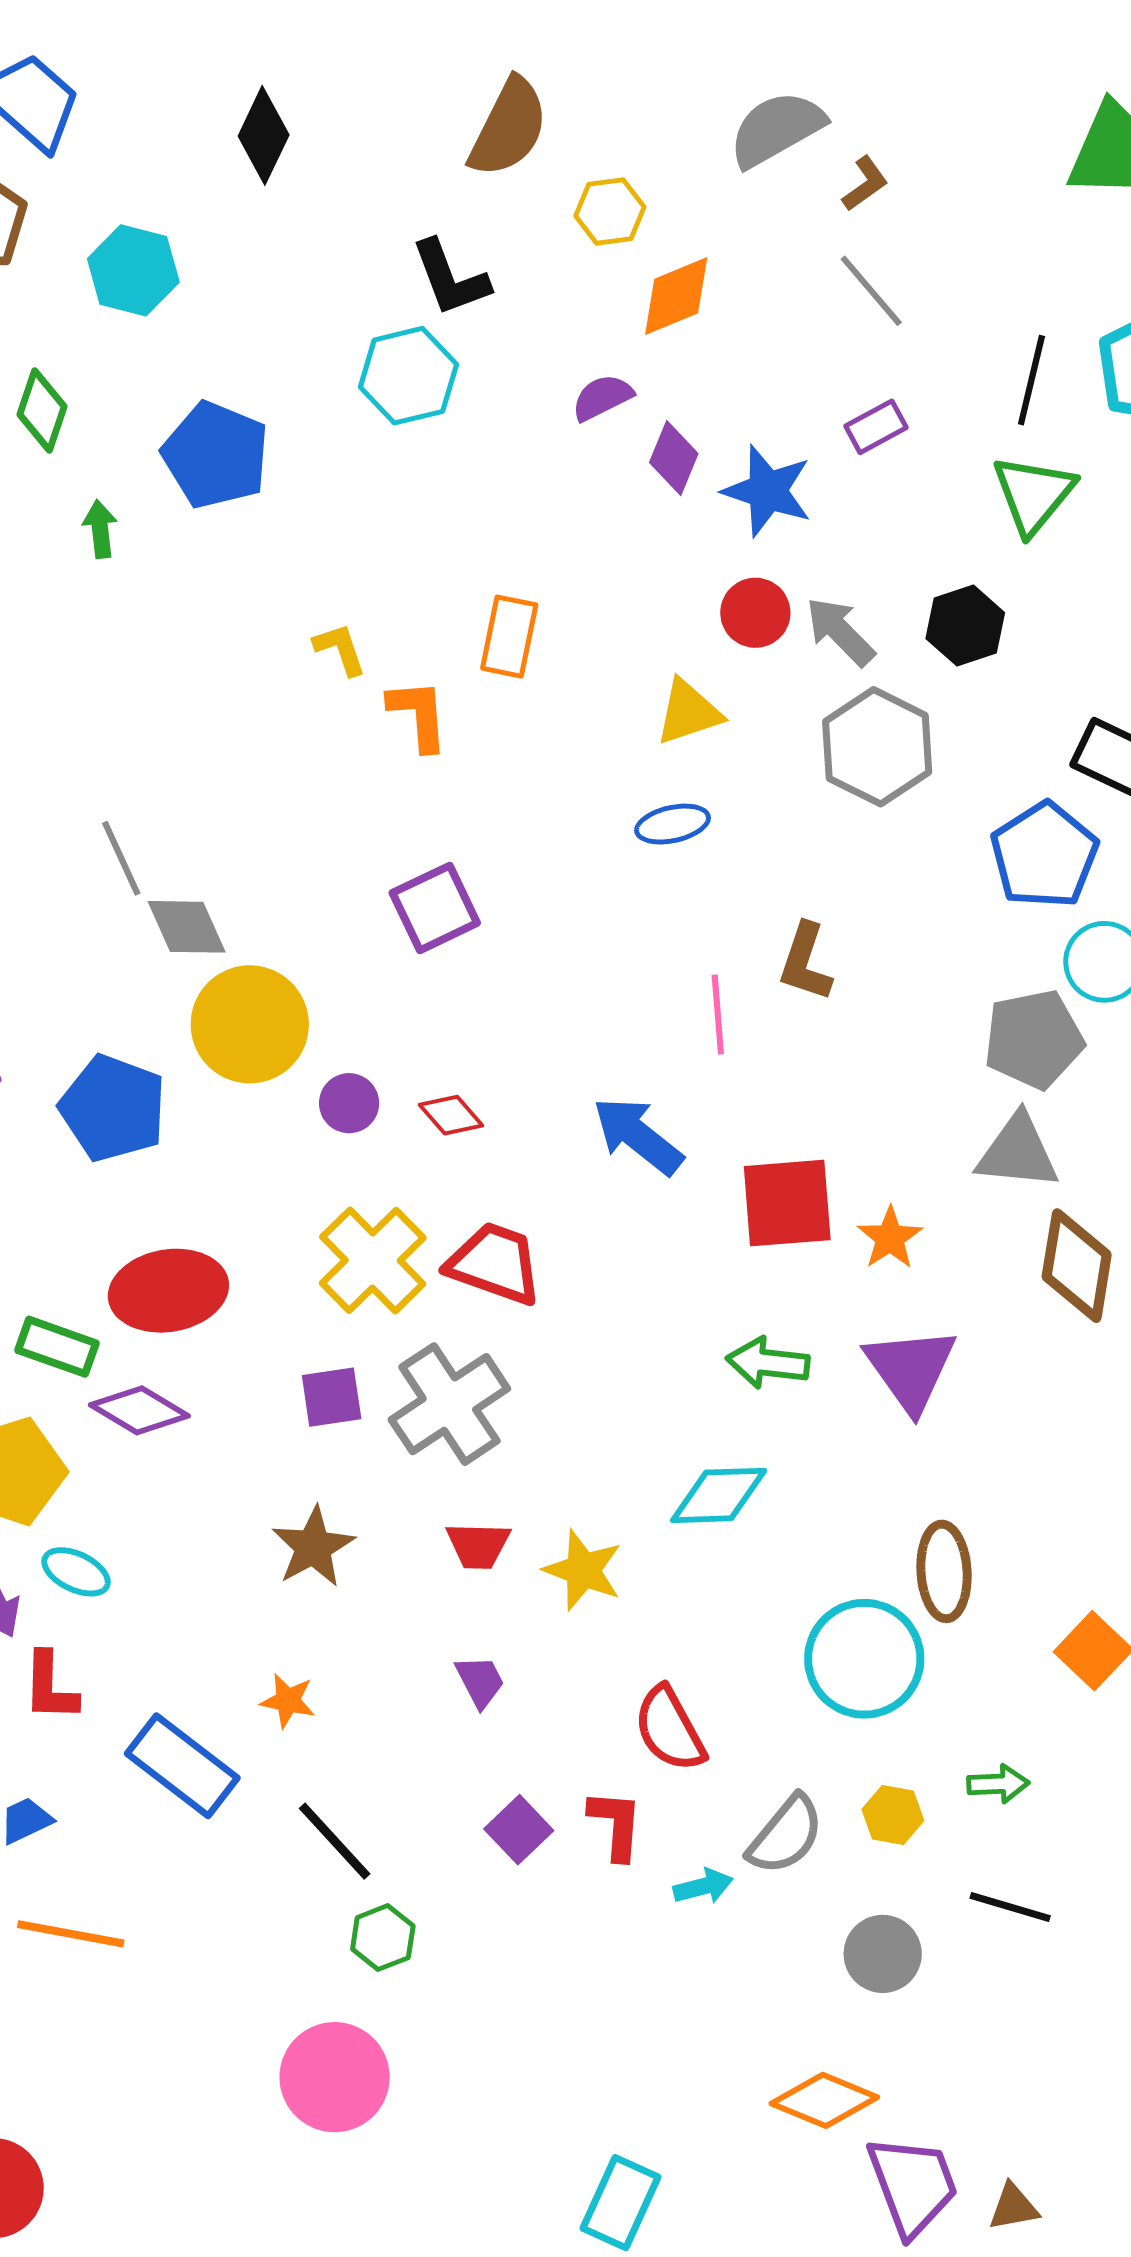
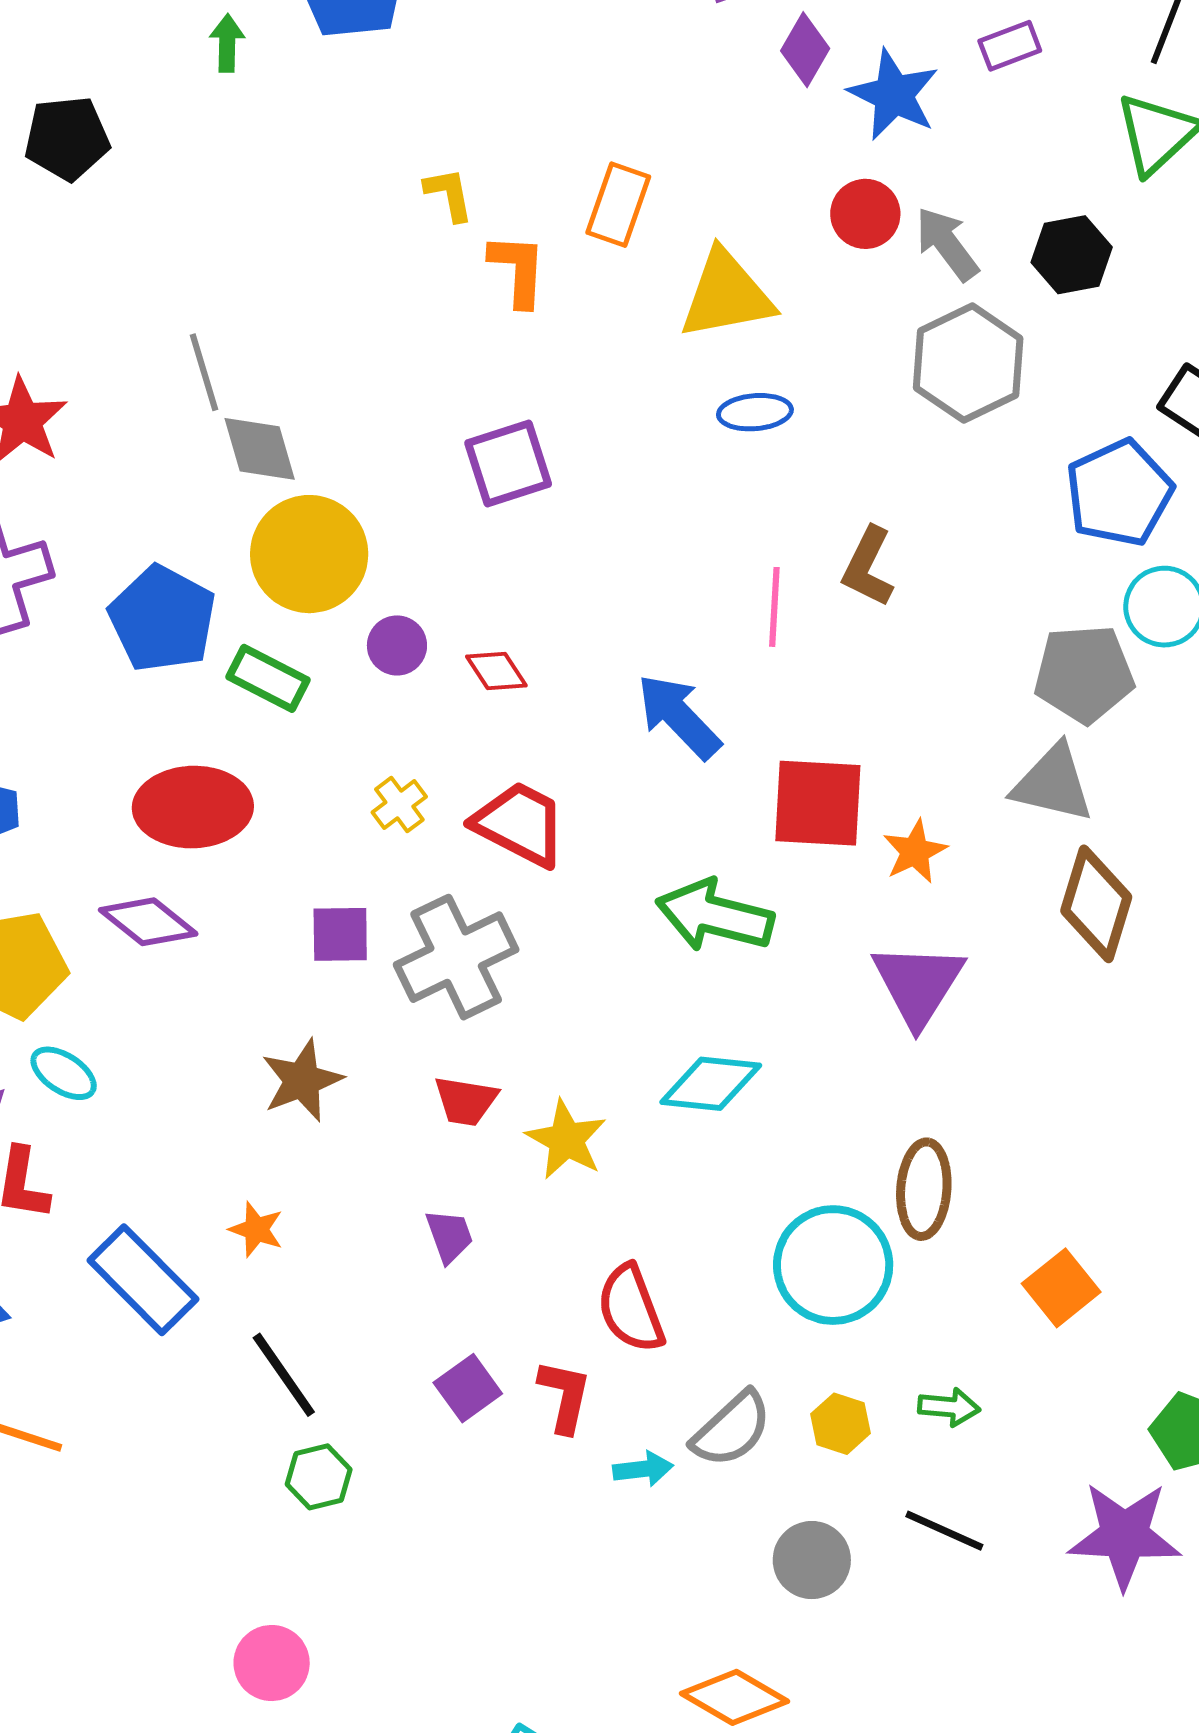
yellow triangle: (688, 712) -> (726, 295), moved, size x1.4
yellow cross: (373, 1260) -> (399, 804), size x0.5
green rectangle: (57, 1347) -> (268, 678), moved
green arrow: (768, 1363) -> (715, 916), moved, size x1.4
pink circle: (335, 2077) -> (272, 1663), moved, size x0.7

